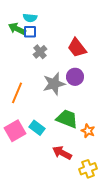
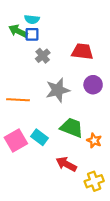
red trapezoid: (77, 48) -> (82, 51), turned 135
purple circle: (75, 77) -> (93, 85), moved
orange line: (17, 93) -> (18, 100), turned 70

